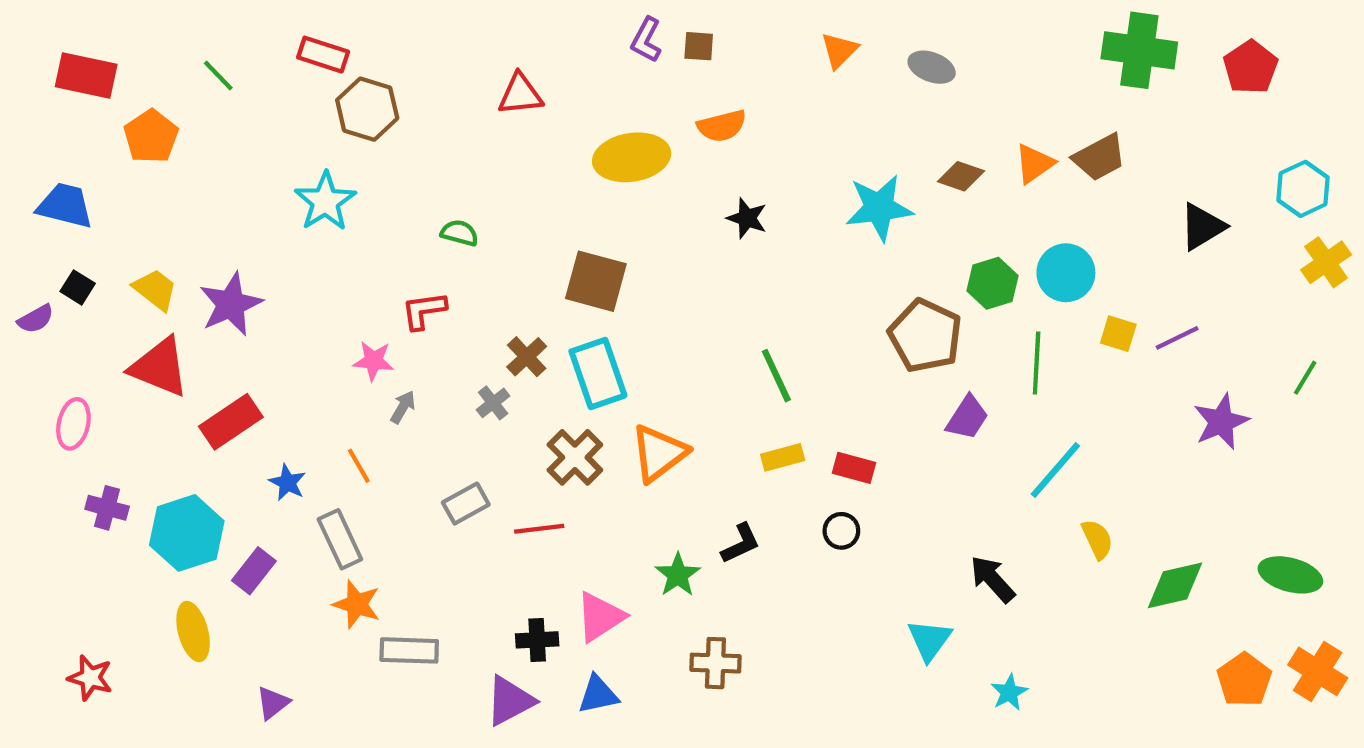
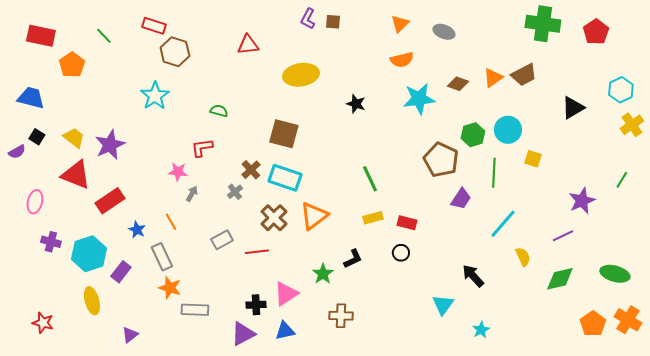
orange semicircle: (722, 126) -> (402, 60), moved
purple line: (1177, 338) -> (563, 236), moved
cyan rectangle: (598, 373) -> (285, 178), turned -52

